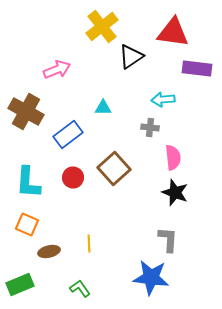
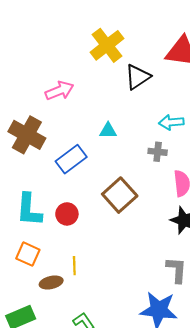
red circle: (73, 178) -> (67, 214), moved
yellow line: (89, 244) -> (74, 266), moved

